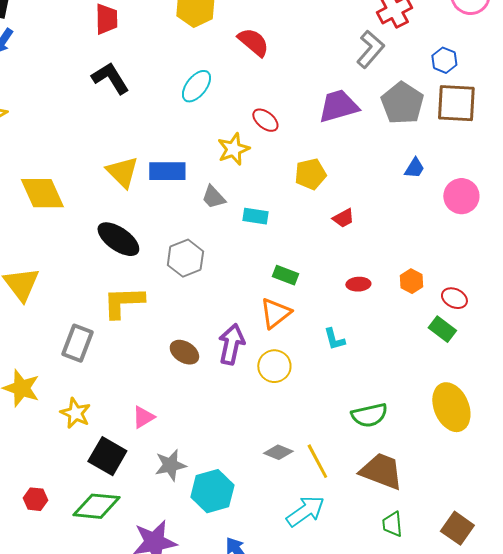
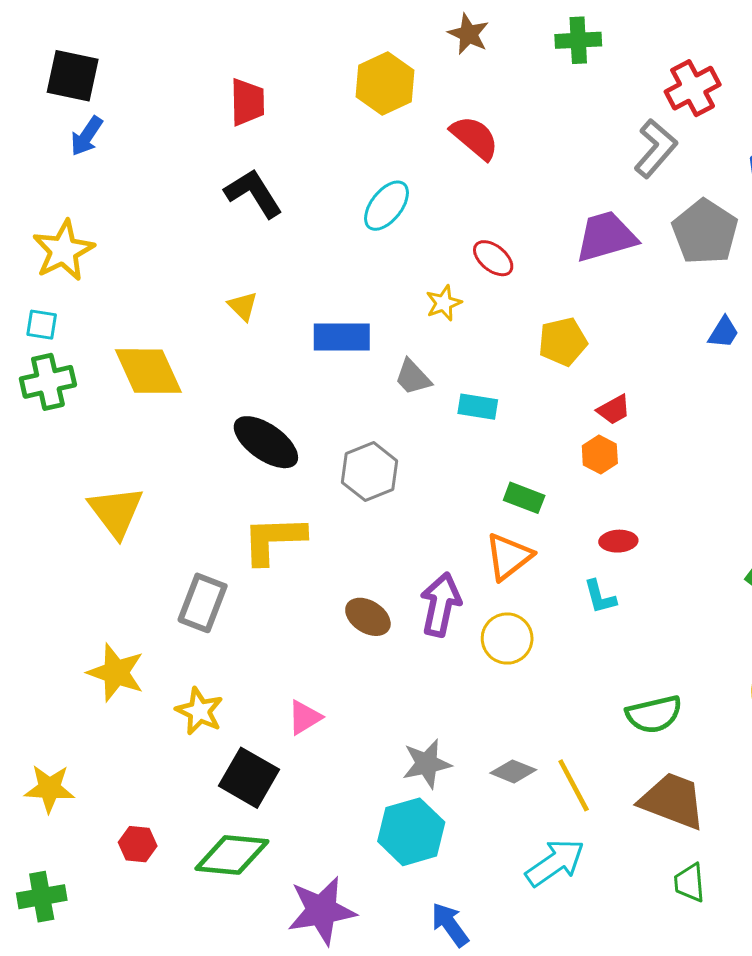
yellow star: (233, 149) -> (444, 303), size x0.7
yellow triangle: (122, 172) -> (243, 306), moved, size x0.6
orange hexagon: (411, 281) -> (600, 455), moved
red ellipse: (358, 284) -> (618, 541), moved
gray star: (170, 465) -> (427, 764), moved

